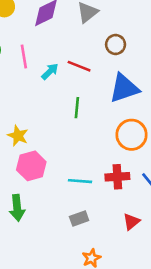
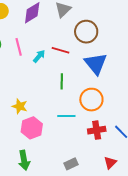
brown circle: (116, 45) -> (86, 32), size x1.5
blue triangle: (124, 88) -> (96, 64), turned -45
orange circle: (132, 135) -> (91, 100), moved
cyan line: (80, 181) -> (66, 116), moved

